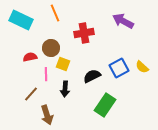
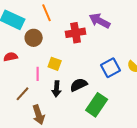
purple arrow: (123, 21) -> (100, 21), moved
brown circle: (51, 48) -> (34, 38), moved
red semicircle: (30, 57) -> (11, 57), moved
black semicircle: (92, 76) -> (79, 85), moved

